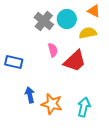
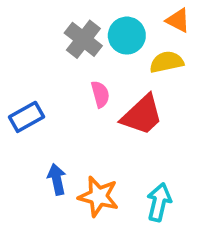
blue rectangle: (14, 62) -> (27, 117), turned -42

